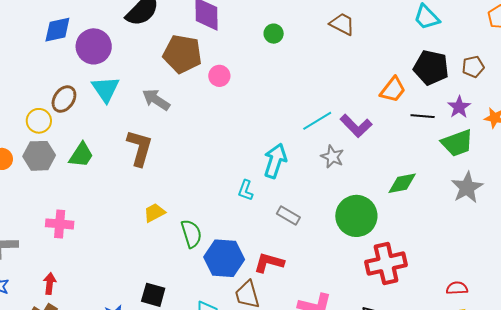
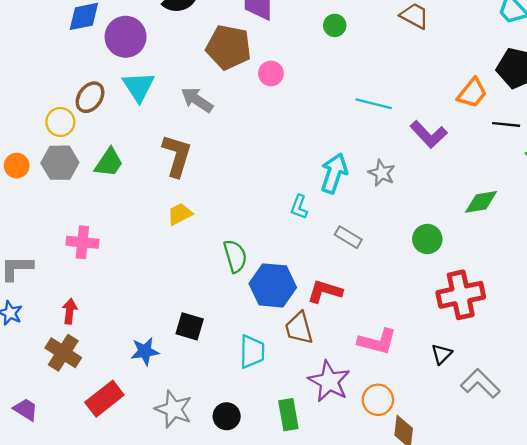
cyan line: (317, 121) -> (374, 104), moved, turned 44
gray star: (332, 157) -> (382, 173), moved
yellow trapezoid: (154, 213) -> (180, 214), moved
green circle: (356, 216) -> (427, 239), size x0.6

